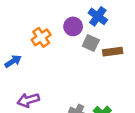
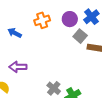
blue arrow: (13, 61) -> (15, 33), turned -136

